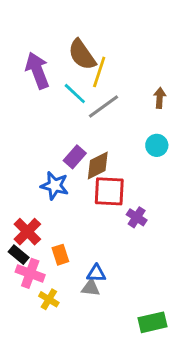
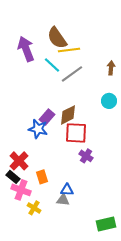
yellow line: (99, 72) -> (69, 50), turned 65
purple rectangle: (75, 157) -> (47, 117), moved
purple cross: (137, 217) -> (86, 156), moved

